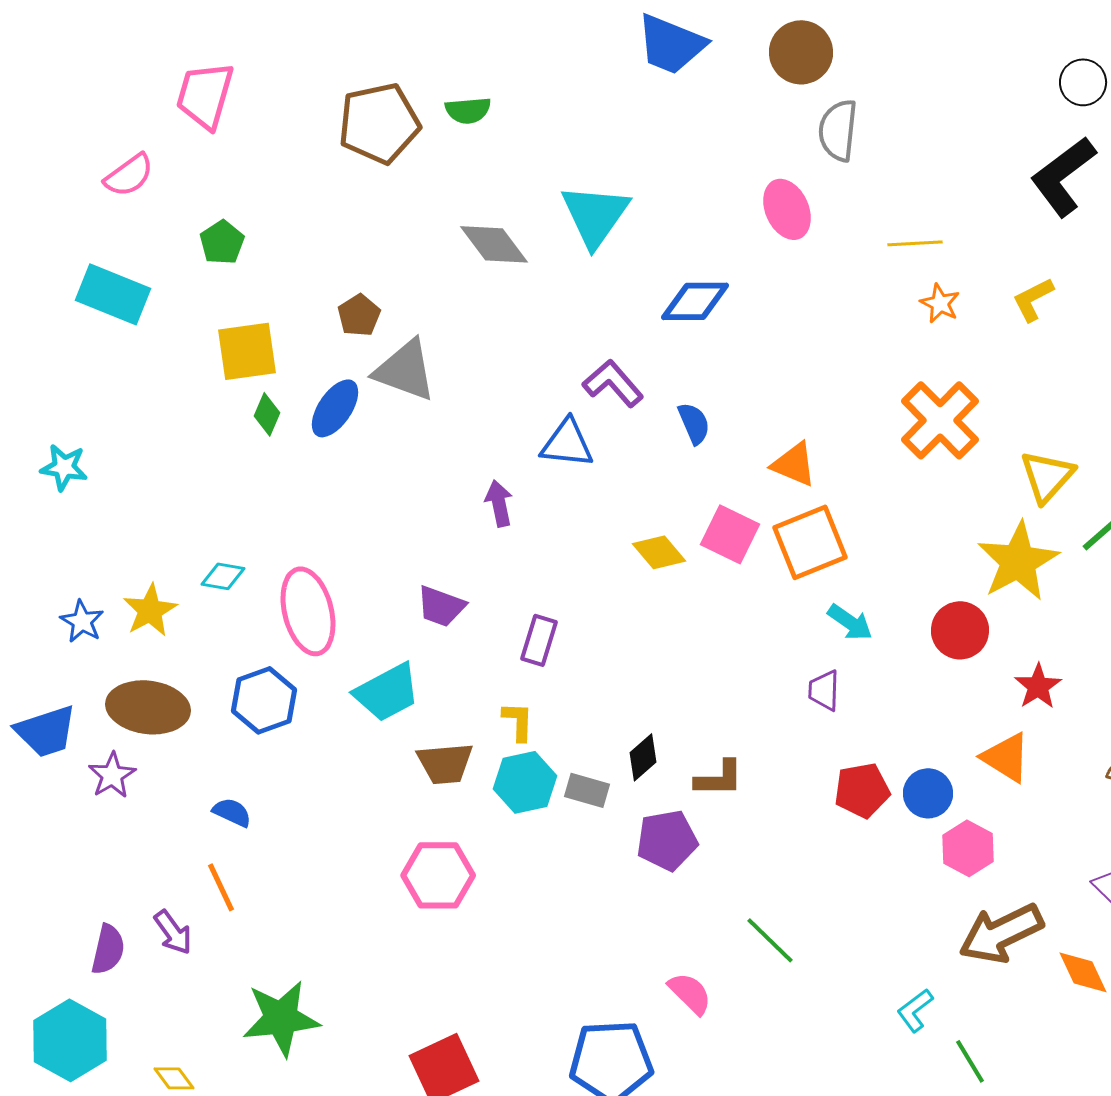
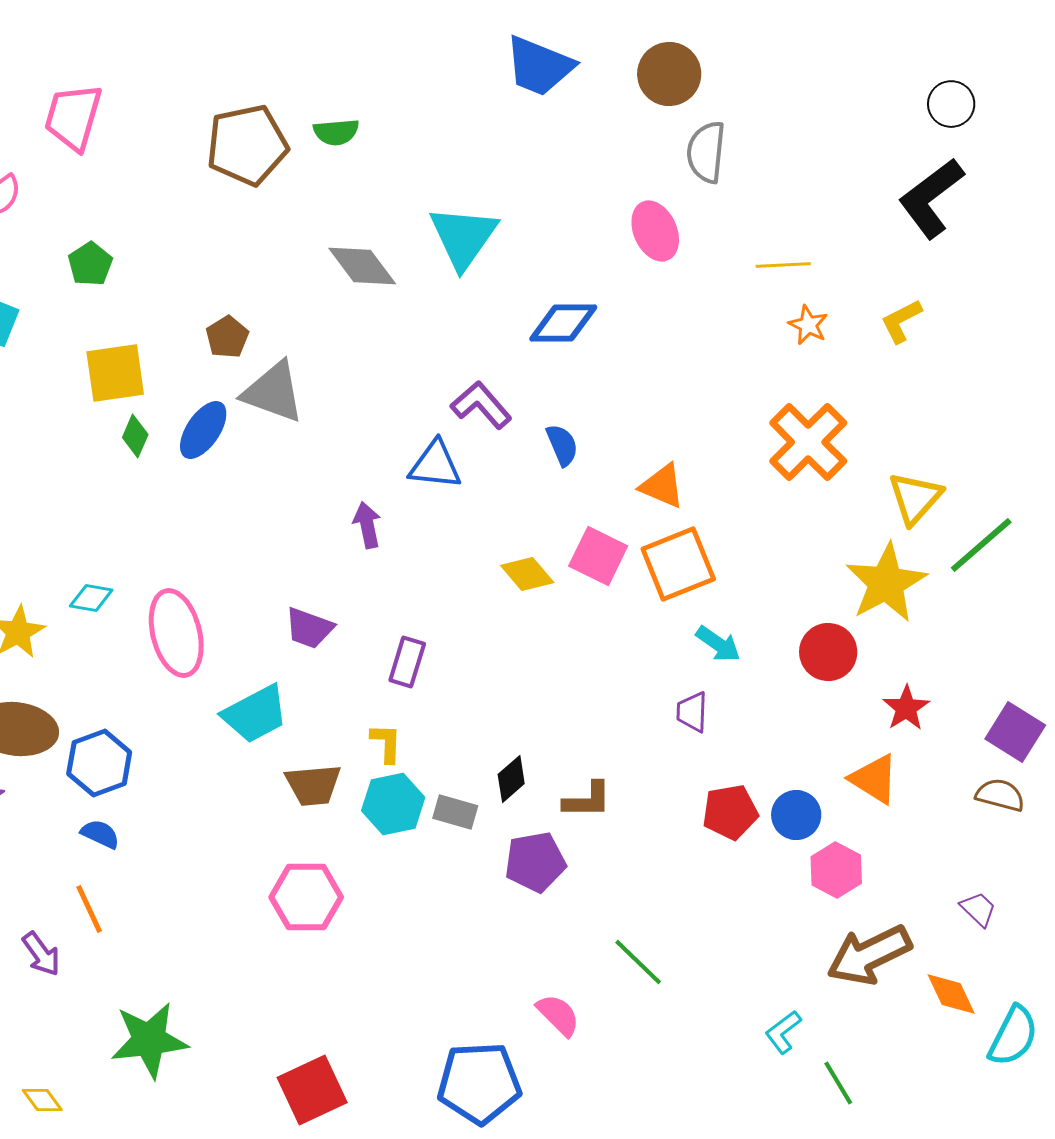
blue hexagon: (264, 700) -> (99, 763), moved

